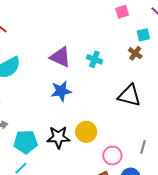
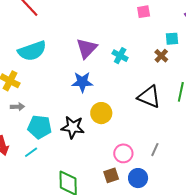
pink square: (122, 12) -> (144, 12), moved
purple triangle: (60, 57) -> (87, 48), turned 40
yellow circle: (86, 132) -> (101, 113), moved

